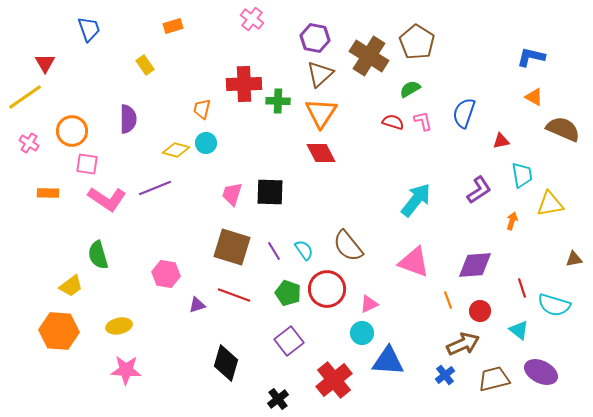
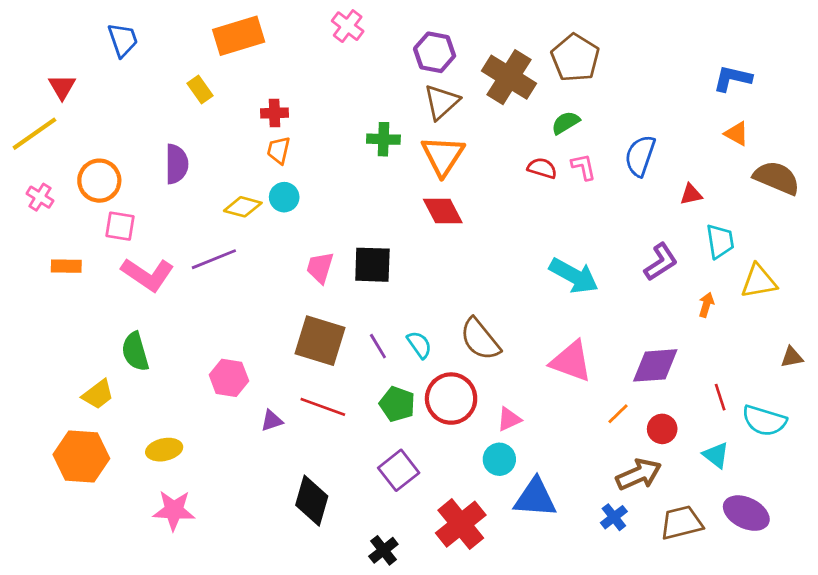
orange rectangle: (173, 26) -> (239, 36), size x1.8
red cross: (244, 84) -> (274, 113), moved, size x0.6
cyan arrow: (416, 200) -> (574, 276), turned 81
orange line: (448, 300) -> (618, 414), turned 66

